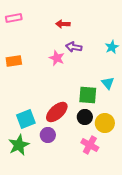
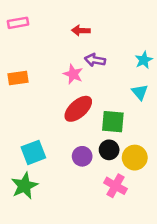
cyan triangle: (108, 83) -> (140, 92), moved
red ellipse: (57, 112) -> (78, 109), moved
purple circle: (48, 135) -> (82, 156), moved

